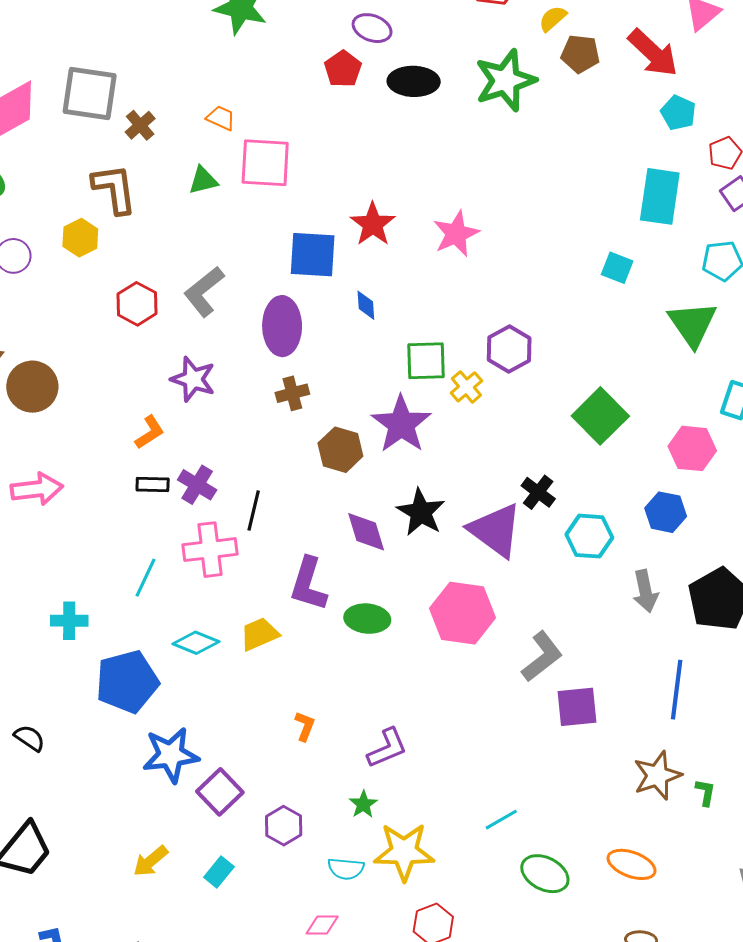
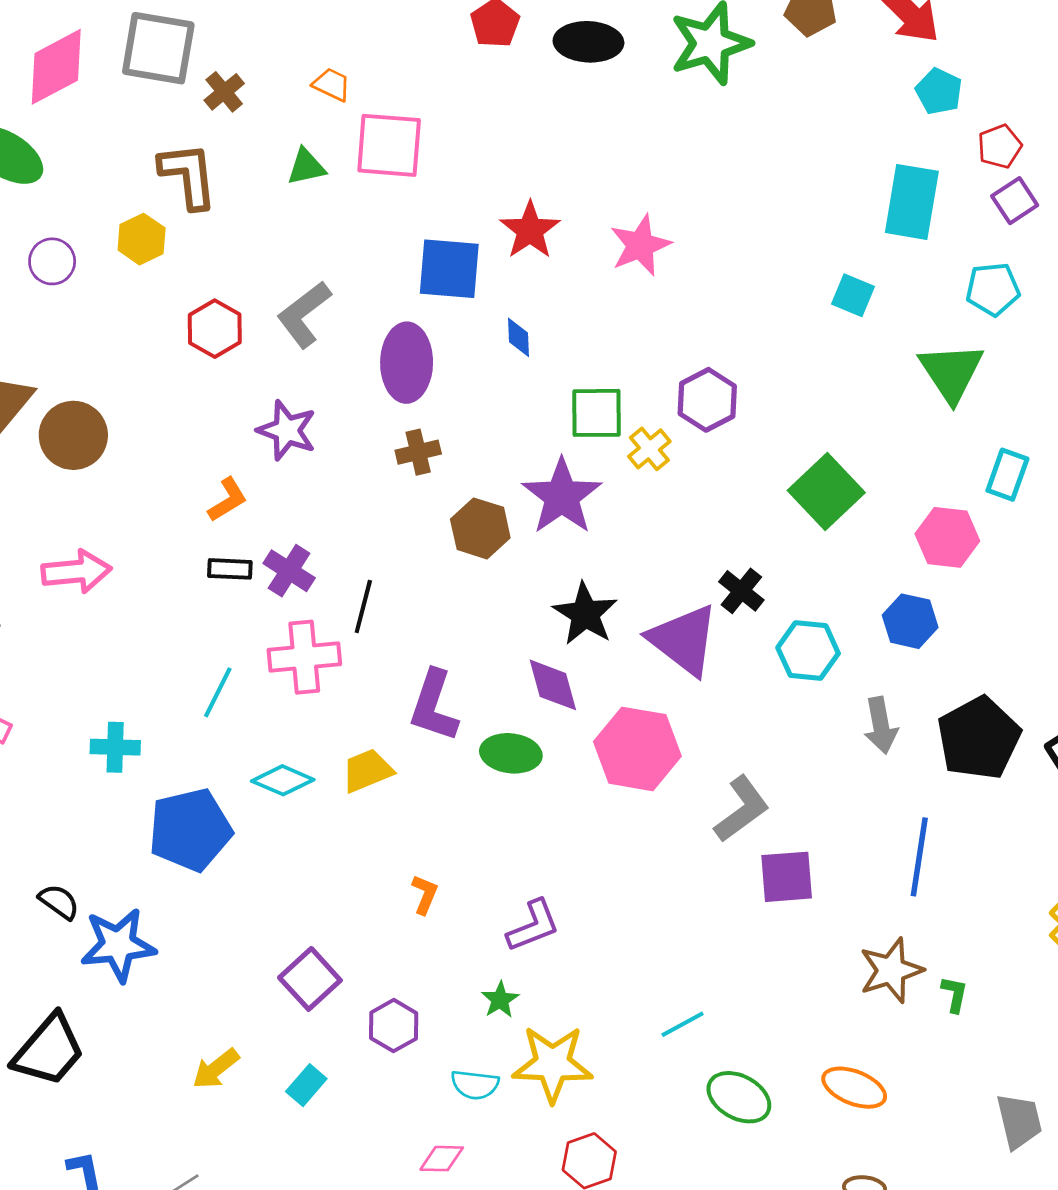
purple diamond: (366, 532) -> (553, 685), moved
blue star: (171, 755) -> (118, 945), moved

